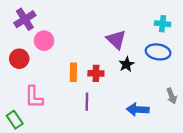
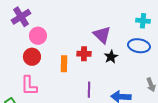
red circle: (19, 59) -> (32, 57), moved
red cross: (96, 73) -> (84, 54), moved
purple line: (87, 102) -> (89, 90), moved

